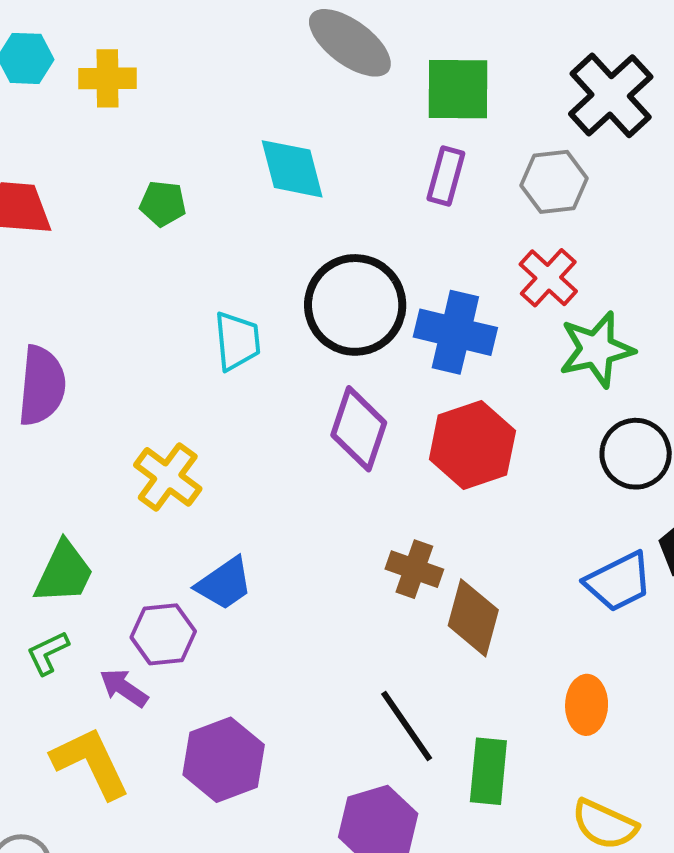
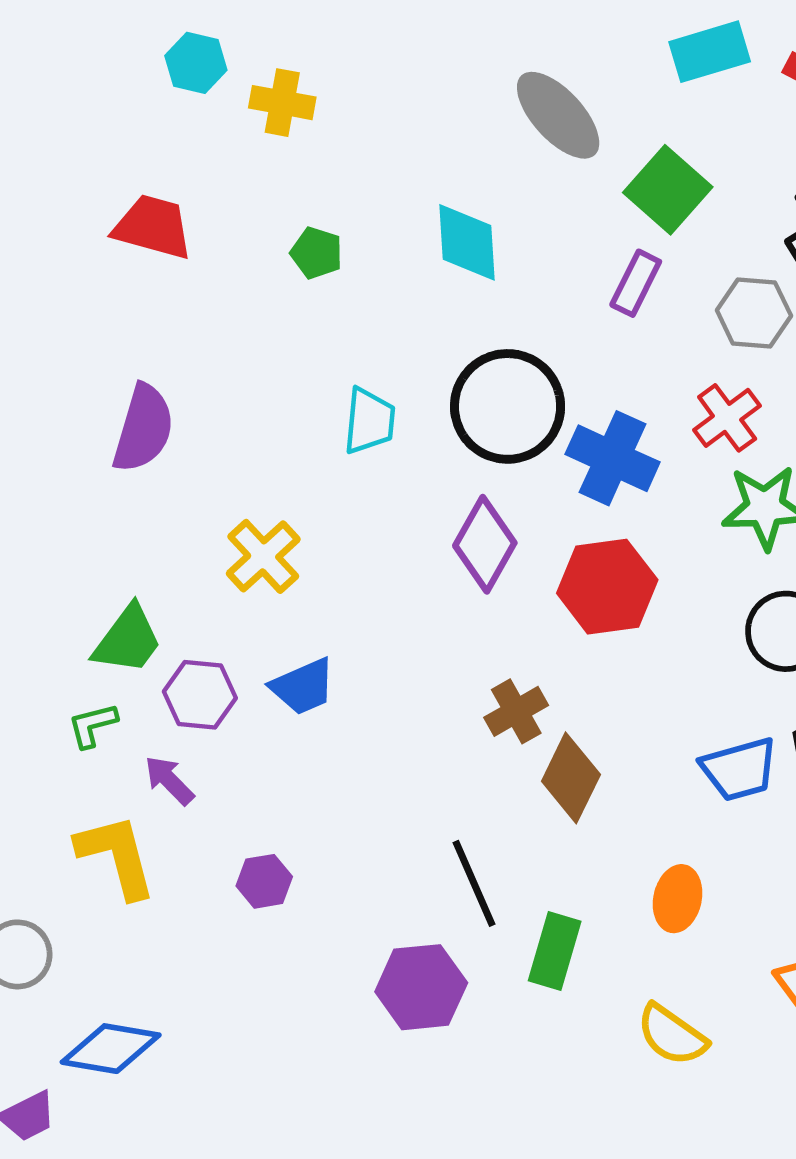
green square: (458, 89) -> (668, 190), turned 30
brown cross: (414, 569) -> (516, 711), turned 30
purple hexagon: (163, 634) -> (200, 695), moved
purple hexagon: (224, 760) -> (264, 881), size x0.6

